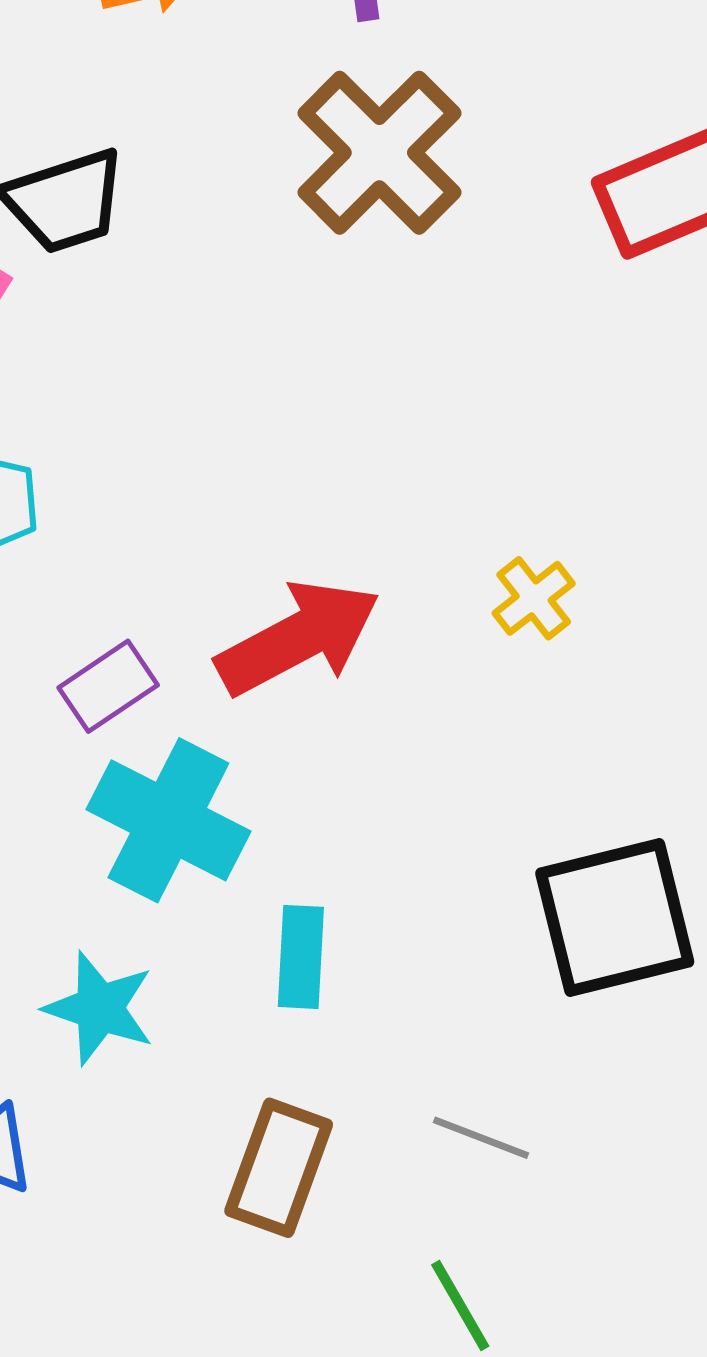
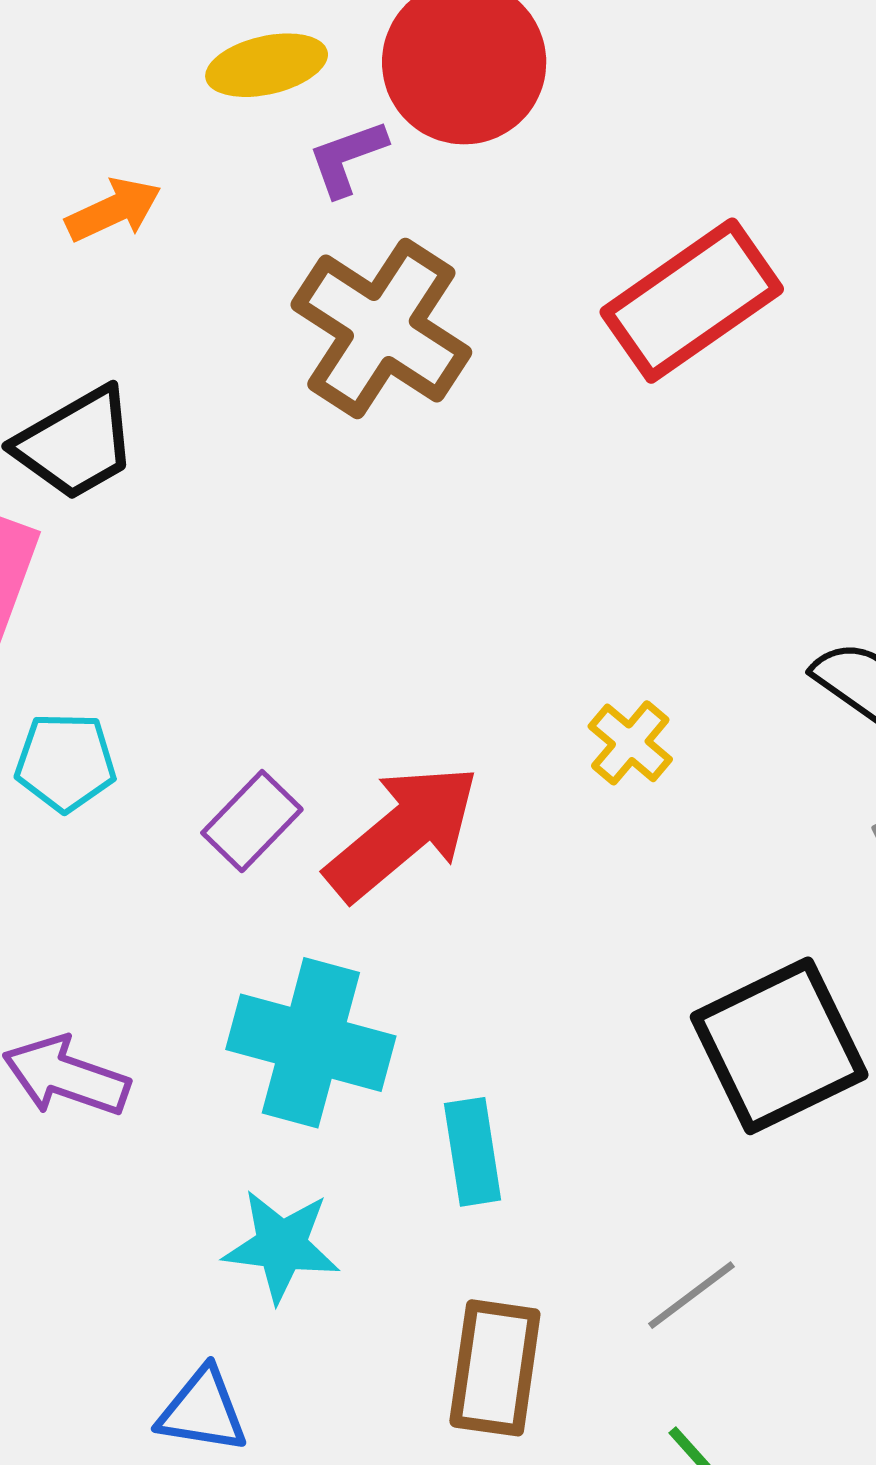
purple rectangle: (108, 686) -> (252, 821), moved
gray line: (481, 1138) -> (691, 1295), turned -46

